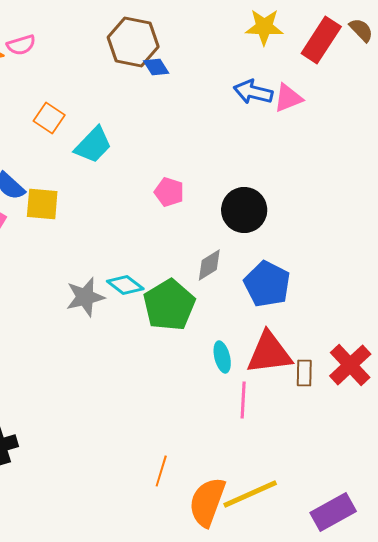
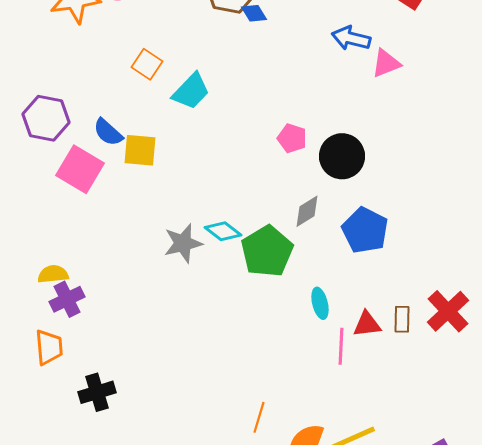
pink triangle: (288, 98) -> (386, 63), moved
pink pentagon: (169, 192) -> (292, 138), moved
red triangle: (269, 353) -> (367, 324), moved, size x0.6

